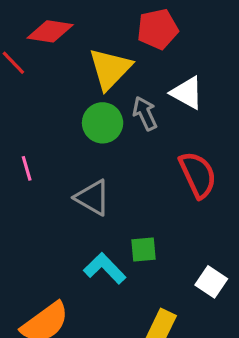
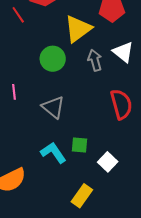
green circle: (103, 123) -> (53, 59), moved
pink line: (27, 168) -> (14, 92), moved
white square: (211, 282) -> (108, 162), moved

